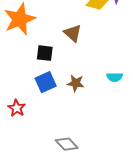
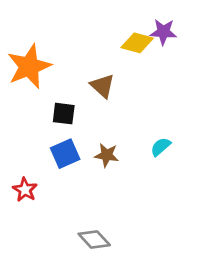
cyan semicircle: (115, 77) -> (161, 147), turned 140

